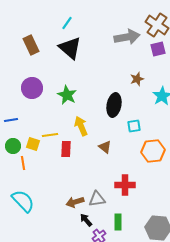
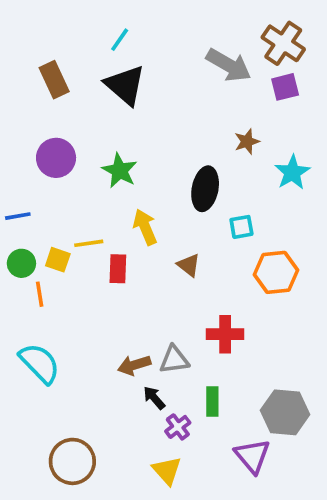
gray arrow: (127, 37) -> (229, 65), turned 40

